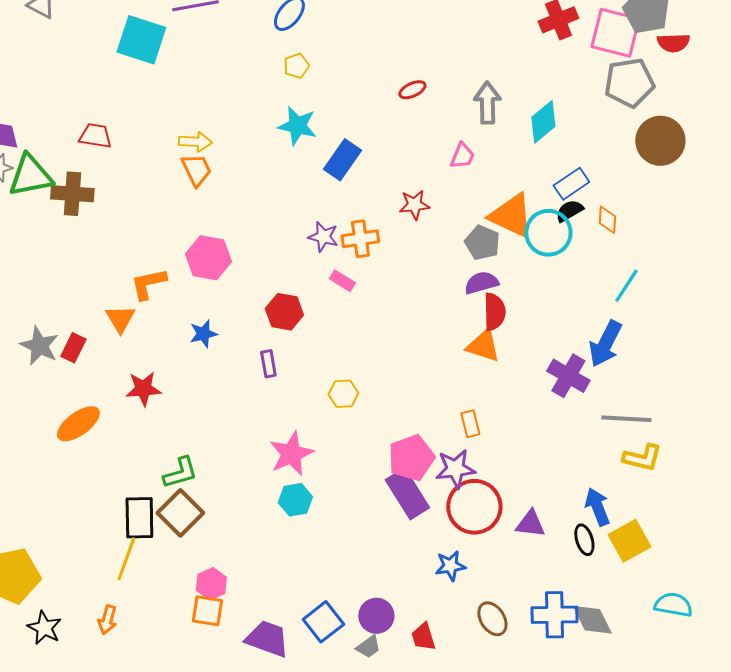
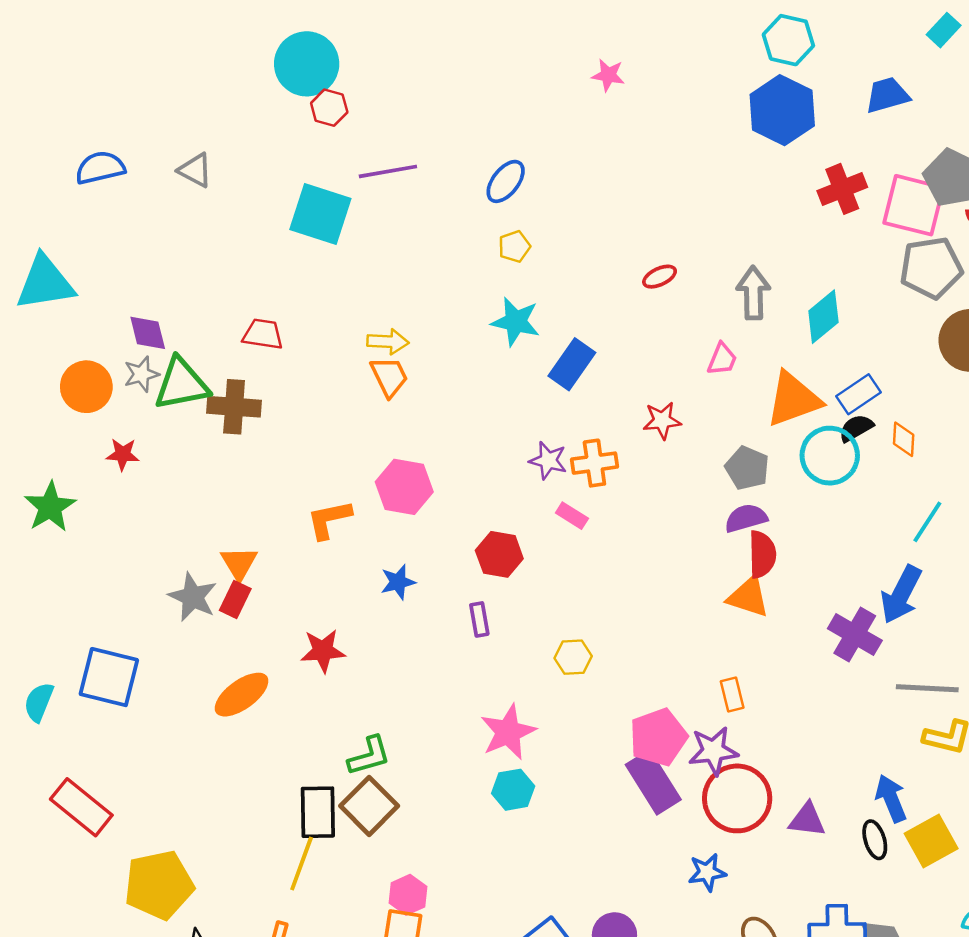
orange triangle: (511, 216) -> (793, 399), moved, turned -45
orange triangle: (120, 319) -> (239, 563), moved

